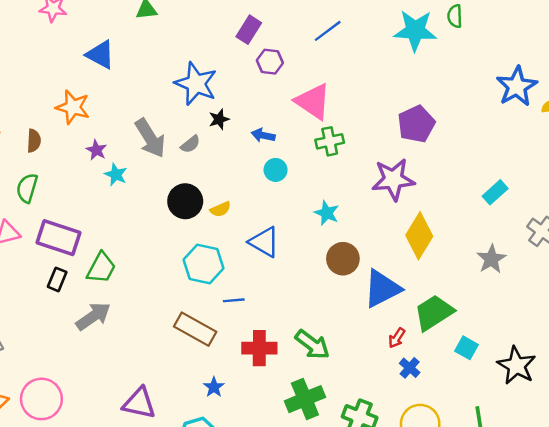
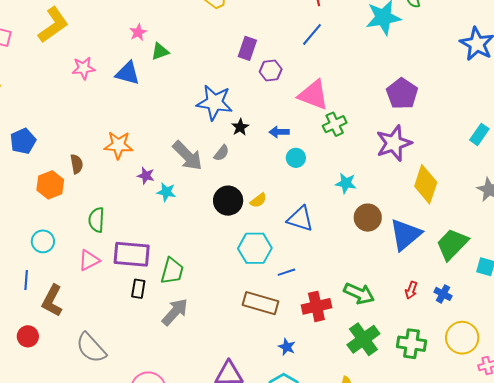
blue triangle: (100, 55) -> (128, 73), moved
brown semicircle: (34, 141) -> (77, 164), moved
red arrow: (397, 338) -> (411, 290), moved

